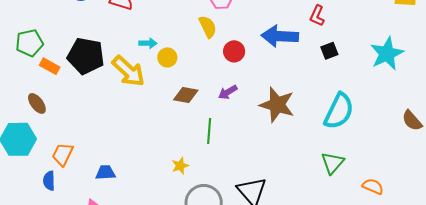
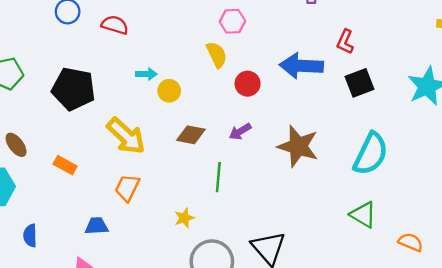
black square: (329, 51) -> (360, 83), size x1.4
orange rectangle: (50, 66) -> (65, 165), moved
yellow arrow: (128, 71) -> (126, 136), moved
orange trapezoid: (63, 154) -> (127, 188), moved
green triangle: (333, 163) -> (363, 215), turned -40

